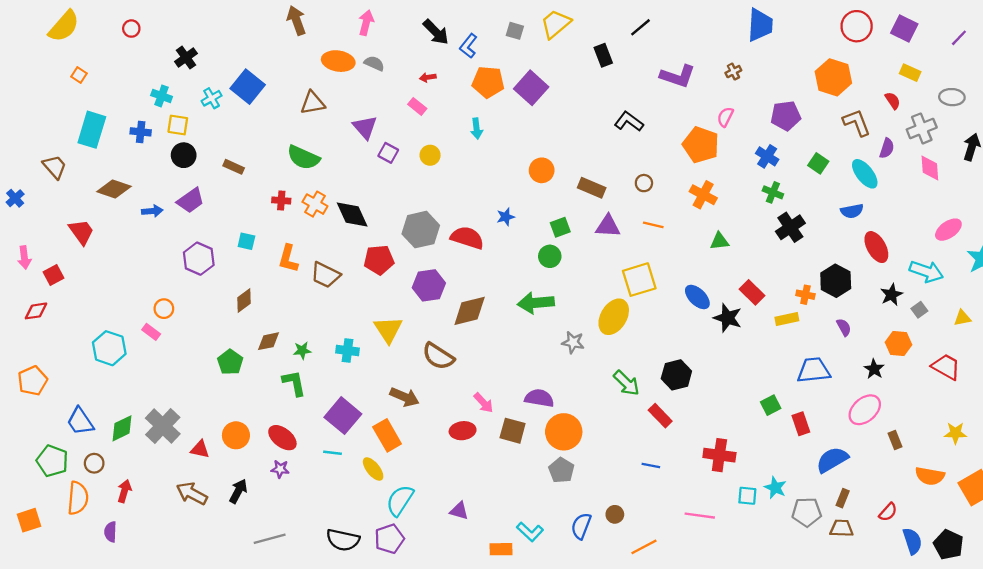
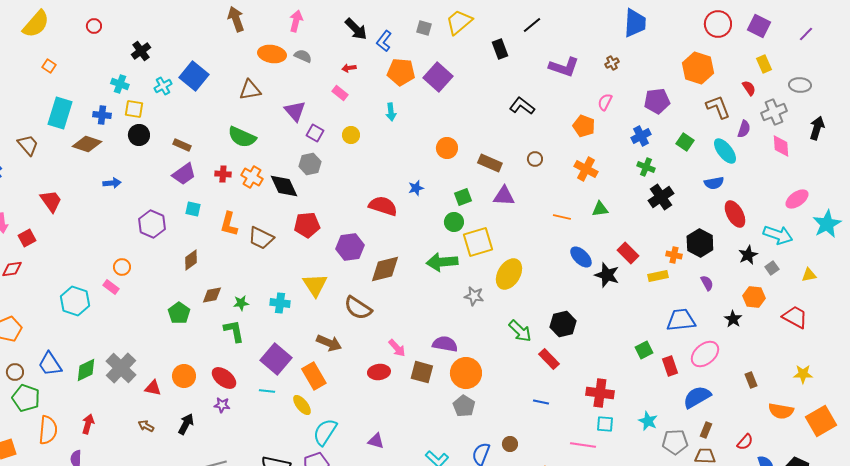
yellow rectangle: (910, 73) -> (764, 64), turned 42
orange pentagon: (701, 145) -> (584, 126), size x0.7
blue cross: (767, 156) -> (641, 136), turned 30
brown diamond: (114, 189) -> (87, 144), moved
purple trapezoid: (191, 201) -> (184, 174), moved
orange line: (653, 225) -> (562, 217), moved
gray hexagon: (421, 230) -> (310, 164), moved, size x0.7
yellow square: (639, 280) -> (478, 242), moved
pink ellipse: (865, 410) -> (705, 354), moved
brown circle: (94, 463) -> (15, 372), moved
brown arrow: (192, 493) -> (146, 426), size x0.6
cyan square: (747, 496) -> (605, 424), moved

